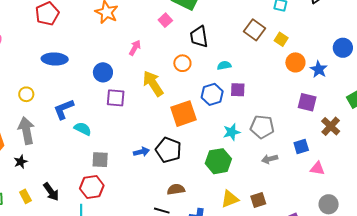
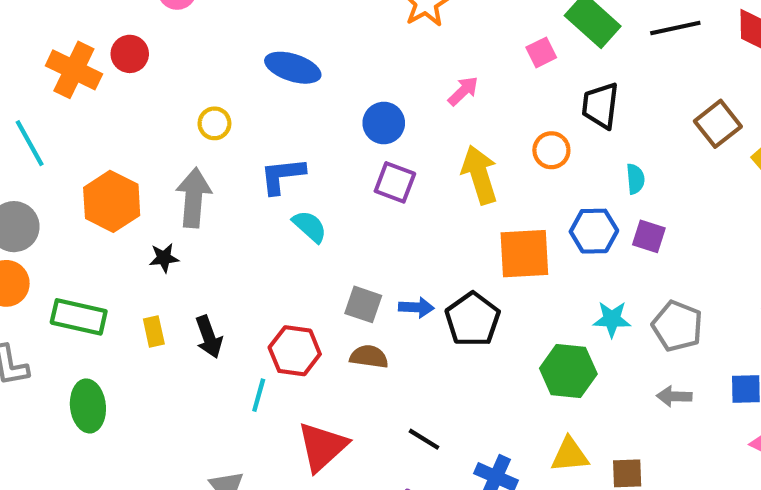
cyan semicircle: (224, 65) -> (635, 179), turned 80
gray square: (100, 160) -> (363, 304), moved
brown semicircle: (176, 189) -> (369, 357), moved

